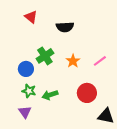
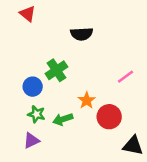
red triangle: (31, 17) -> (28, 14), moved
orange star: (73, 61) -> (87, 100), moved
purple triangle: (25, 112) -> (31, 141), turned 40

